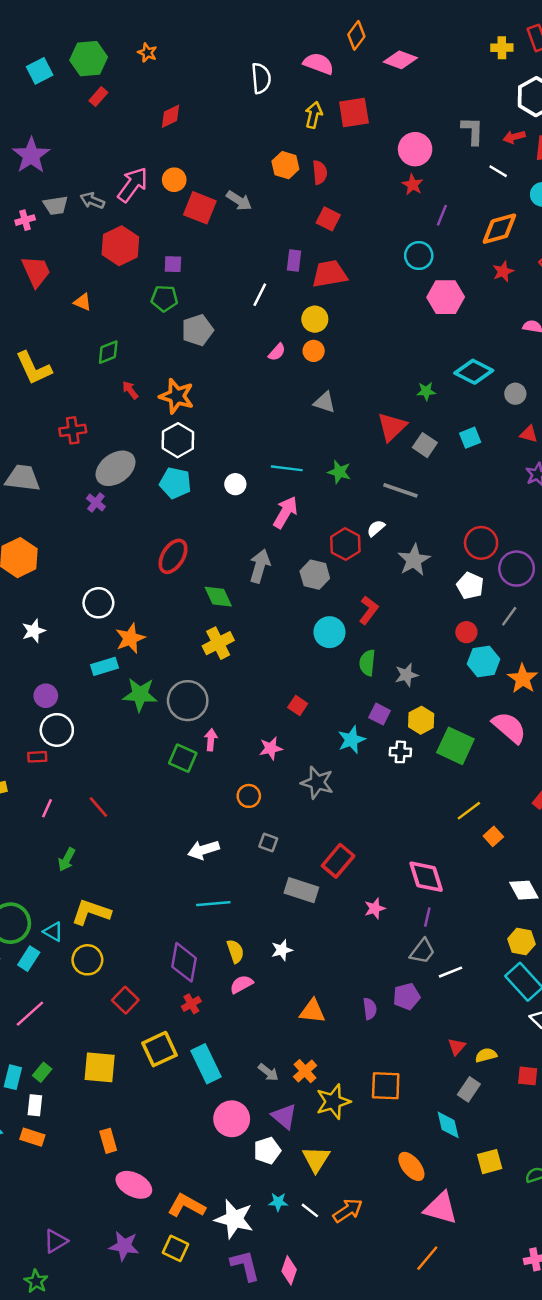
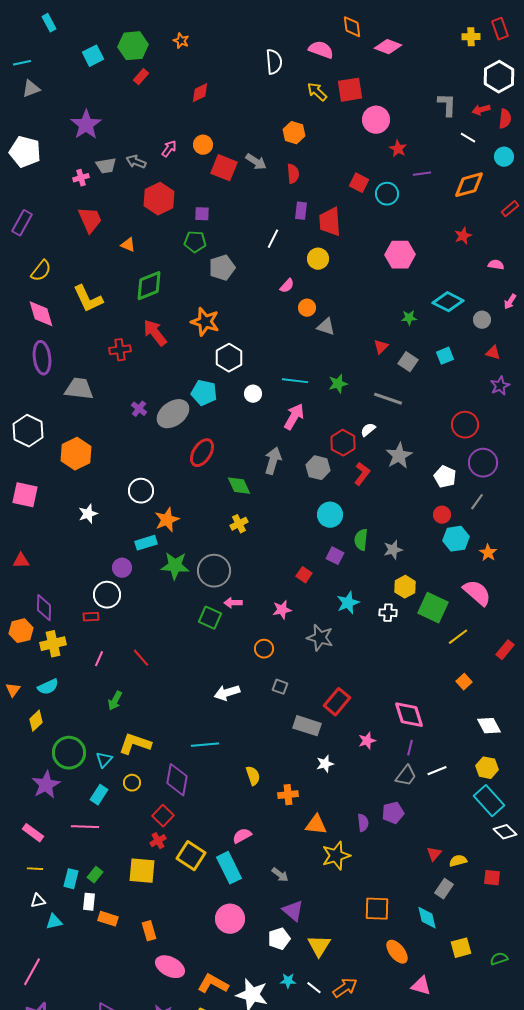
orange diamond: (356, 35) -> (352, 27), turned -45
yellow arrow: (314, 115) -> (317, 92), turned -60
pink circle: (415, 149) -> (376, 120), moved
red semicircle: (320, 172) -> (293, 174), moved
pink arrow: (133, 185) -> (169, 149), size x0.6
purple line: (442, 215) -> (422, 174), turned 60
red square: (328, 219) -> (359, 183), moved
cyan circle: (419, 256) -> (387, 194), moved
red star: (503, 271) -> (463, 236), moved
red trapezoid: (329, 274) -> (330, 222), turned -84
pink hexagon: (446, 297) -> (400, 255), moved
orange circle: (314, 351) -> (307, 308), moved
green diamond: (108, 352) -> (149, 286), size x1.5
red arrow: (130, 390) -> (155, 333), moved, size x1.8
red triangle: (392, 427) -> (381, 347), size x0.6
white hexagon: (178, 440) -> (229, 358), moved
gray ellipse: (116, 468) -> (173, 414), moved
green star: (339, 472) -> (338, 384), turned -30
red circle: (481, 543) -> (465, 425), moved
red L-shape: (369, 610) -> (362, 474), moved
yellow cross: (218, 643) -> (239, 524), size x0.7
orange star: (523, 679) -> (488, 553), size x0.7
purple circle: (46, 696) -> (122, 568), moved
purple square: (380, 714) -> (335, 556), moved
pink arrow: (211, 740) -> (233, 603), turned -96
yellow line: (469, 811) -> (458, 637), moved
cyan line: (213, 904) -> (205, 745), moved
cyan triangle: (53, 932) -> (104, 760), turned 42
white star: (282, 950) -> (325, 764), moved
cyan rectangle: (29, 959) -> (99, 795), moved
yellow circle: (87, 960) -> (132, 783), size x0.7
purple diamond: (184, 962) -> (177, 780), moved
white line: (451, 972) -> (437, 771), moved
pink semicircle: (241, 984) -> (242, 836), moved
red cross: (191, 1004) -> (158, 841), moved
pink line: (30, 1014) -> (85, 827), turned 44
yellow square: (160, 1049) -> (191, 856), turned -32
orange cross: (305, 1071) -> (288, 795), moved, turned 36
orange square: (386, 1086) -> (377, 909), moved
yellow star: (333, 1102) -> (336, 856), moved
pink circle: (232, 1119) -> (230, 919), moved
orange rectangle: (32, 1137) -> (108, 919), moved
pink triangle: (441, 1208) -> (421, 986), size x0.7

